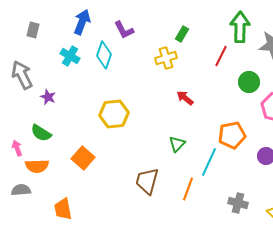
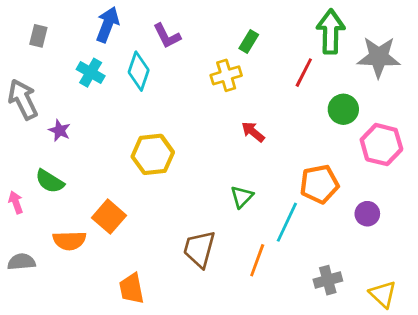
orange semicircle: (37, 166) -> (69, 241), moved
gray cross: (238, 203) -> (328, 280), turned -30
orange trapezoid: (63, 209) -> (132, 289), moved

